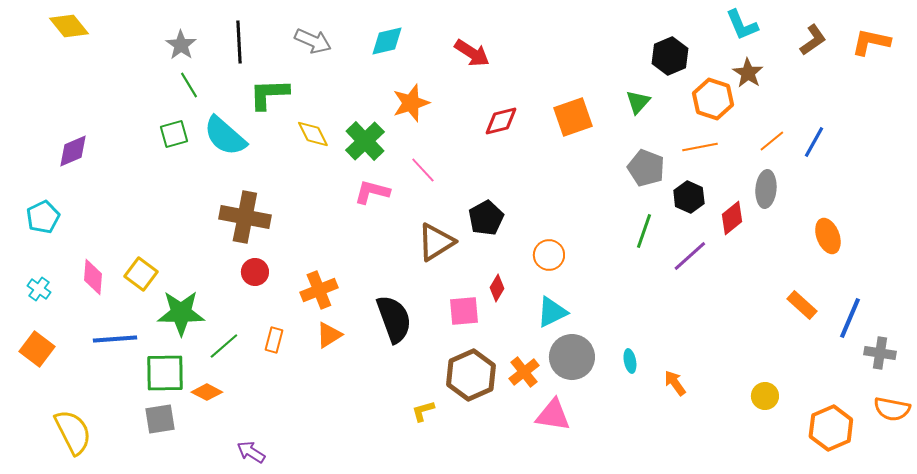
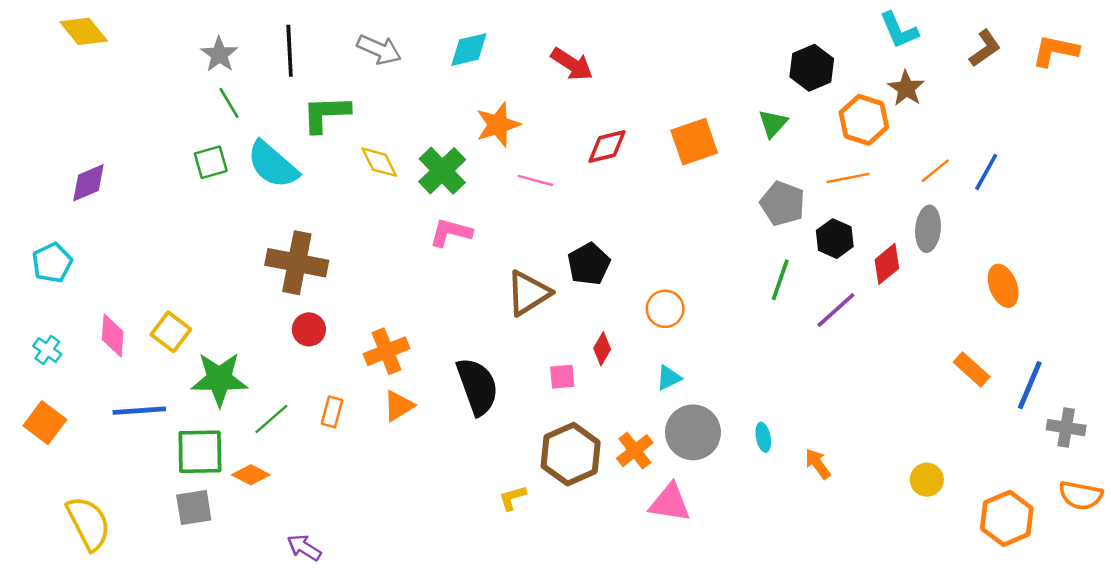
pink line: (423, 170) -> (535, 180), moved, turned -32
pink square: (464, 311) -> (562, 377), size x0.7
cyan triangle: (552, 312) -> (669, 378), size x0.7

